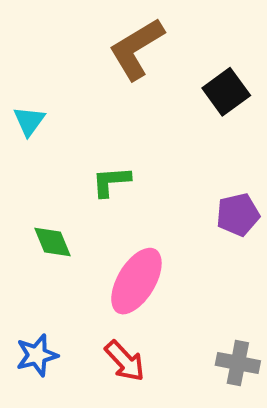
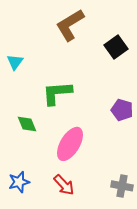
green L-shape: (111, 181) -> (57, 93), size x1.5
purple pentagon: (238, 215) -> (122, 110), turned 30

